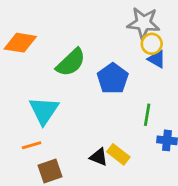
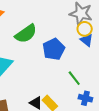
green line: (147, 115) -> (74, 78), turned -56

